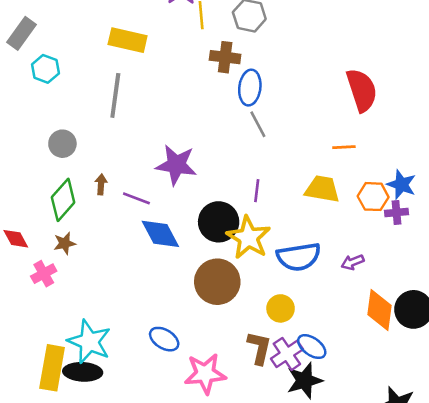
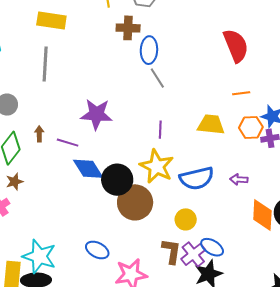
orange line: (344, 147) -> (241, 93), moved
black circle: (219, 222) -> (117, 180), moved
purple arrow: (353, 262) -> (239, 179), turned 30

